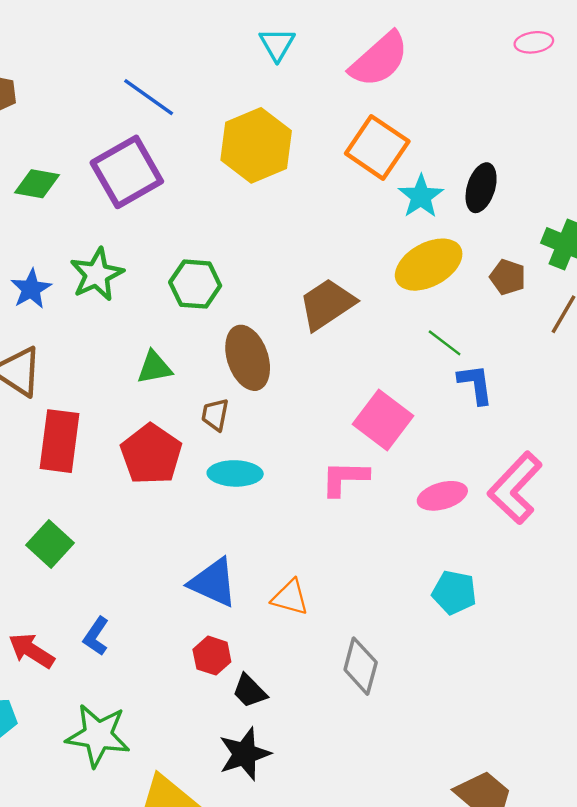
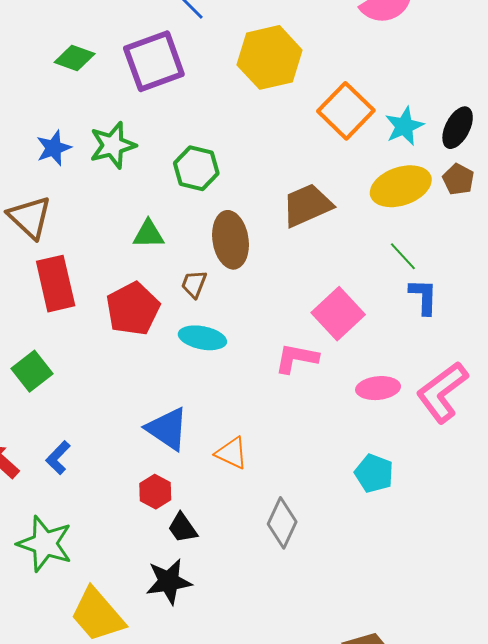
orange square: (377, 147) -> (346, 111), moved
brown pentagon: (508, 277) -> (458, 179), moved
red rectangle: (60, 441) -> (56, 284), turned -30

